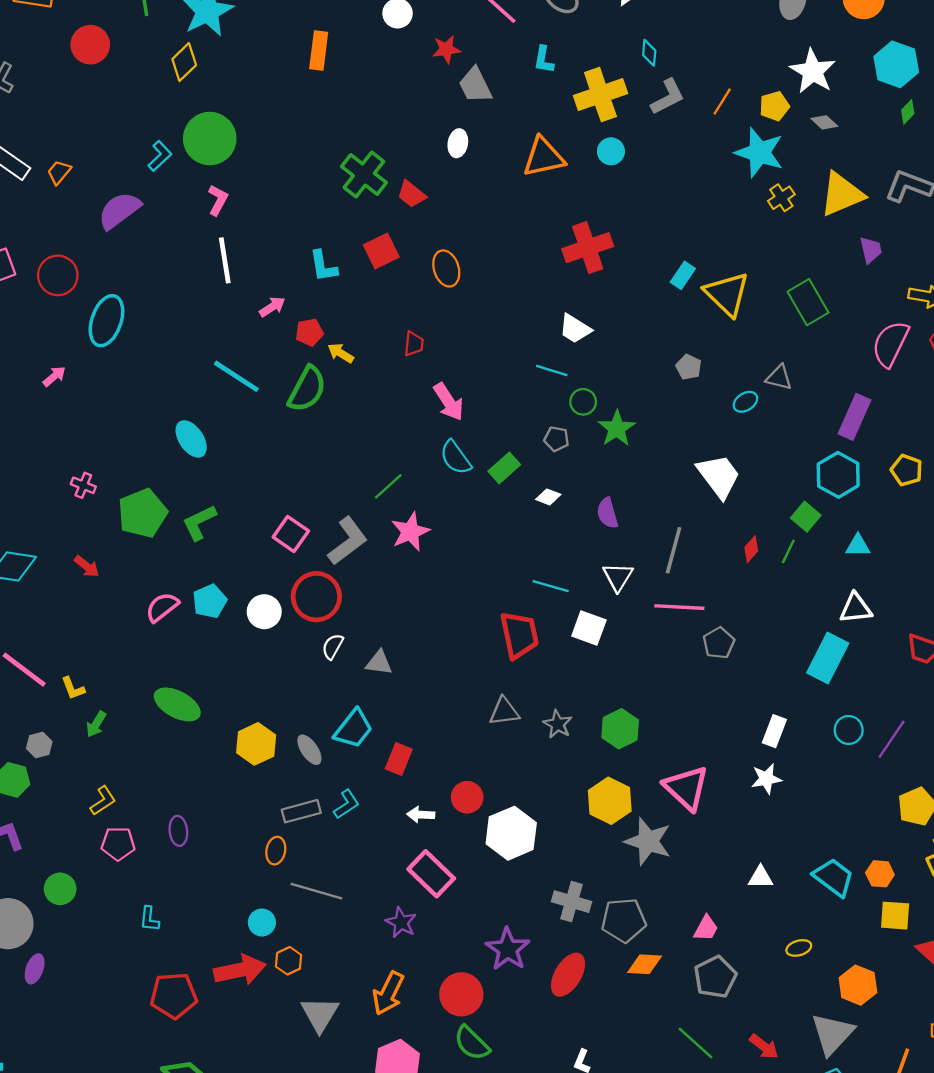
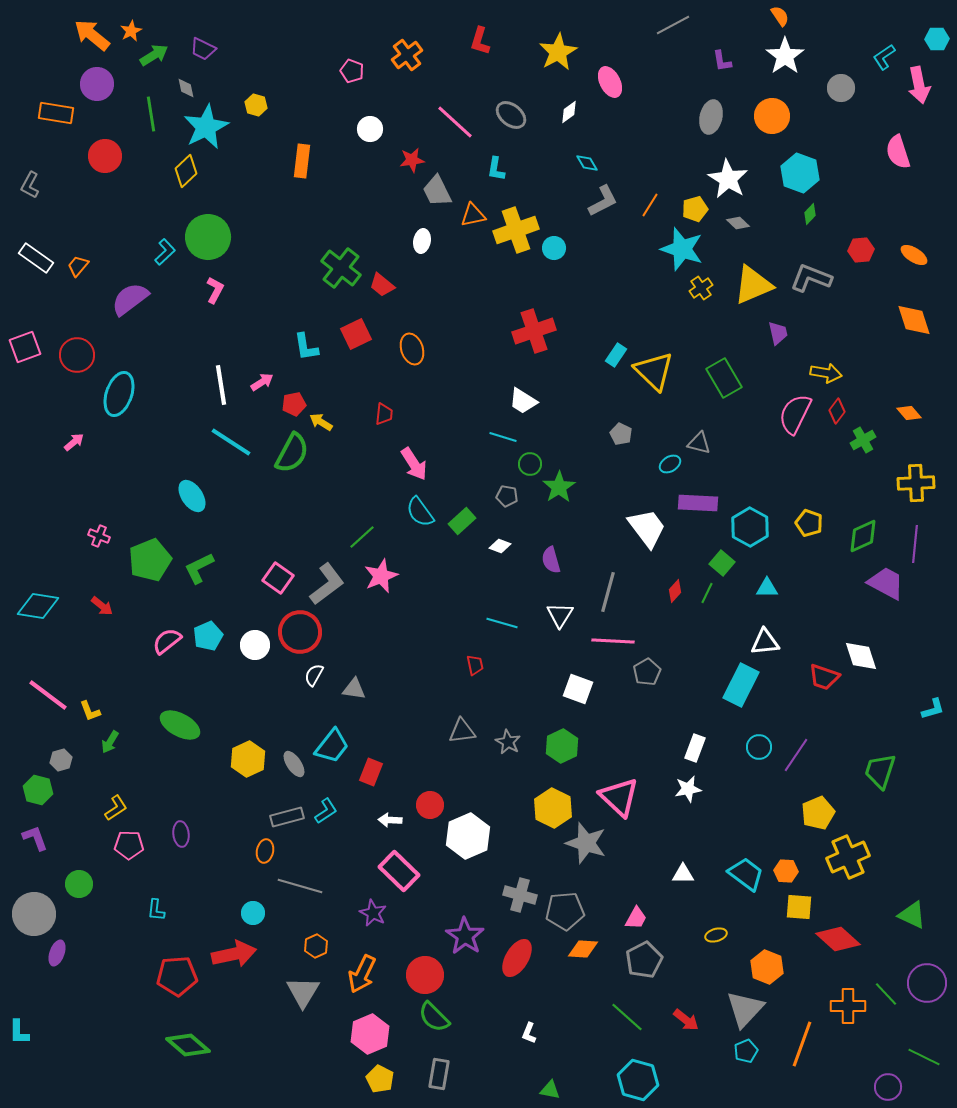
cyan diamond: (649, 53) -> (587, 163), turned -35
yellow cross: (600, 95) -> (516, 230), moved
orange triangle: (544, 157) -> (473, 215), moved, size x0.7
white line: (225, 260) -> (221, 385), moved
purple rectangle: (854, 417) -> (698, 503), moved, turned 69
white square: (589, 628) -> (578, 689), moved
red trapezoid: (519, 635) -> (475, 665), size x0.5
orange hexagon: (289, 961) -> (316, 946), moved

